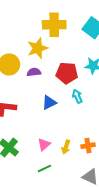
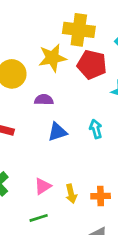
purple semicircle: (34, 72) -> (44, 100), moved
red pentagon: (67, 73) -> (92, 65), moved
yellow arrow: (66, 147) -> (71, 194), turned -40

